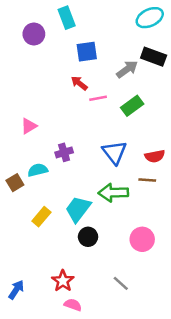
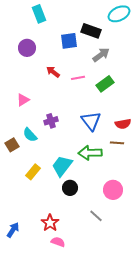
cyan rectangle: (67, 18) -> (39, 14), moved
purple circle: (34, 34) -> (27, 48), moved
black rectangle: (154, 57) -> (91, 31), moved
red arrow: (79, 83) -> (53, 72), moved
cyan semicircle: (38, 170) -> (30, 135), turned -119
gray line: (121, 283) -> (96, 216), moved

